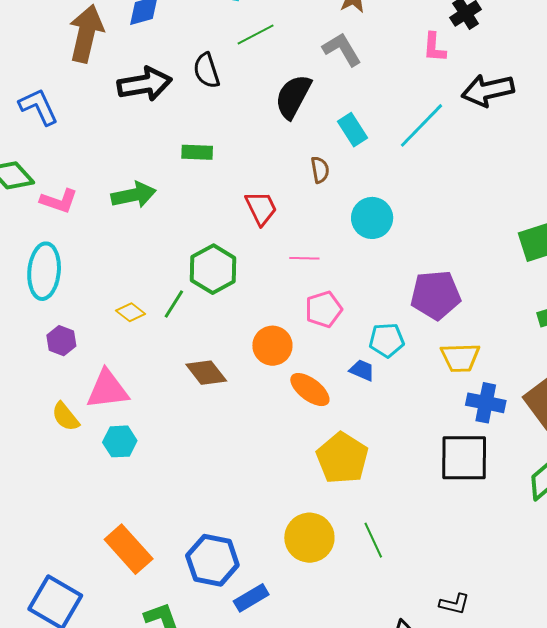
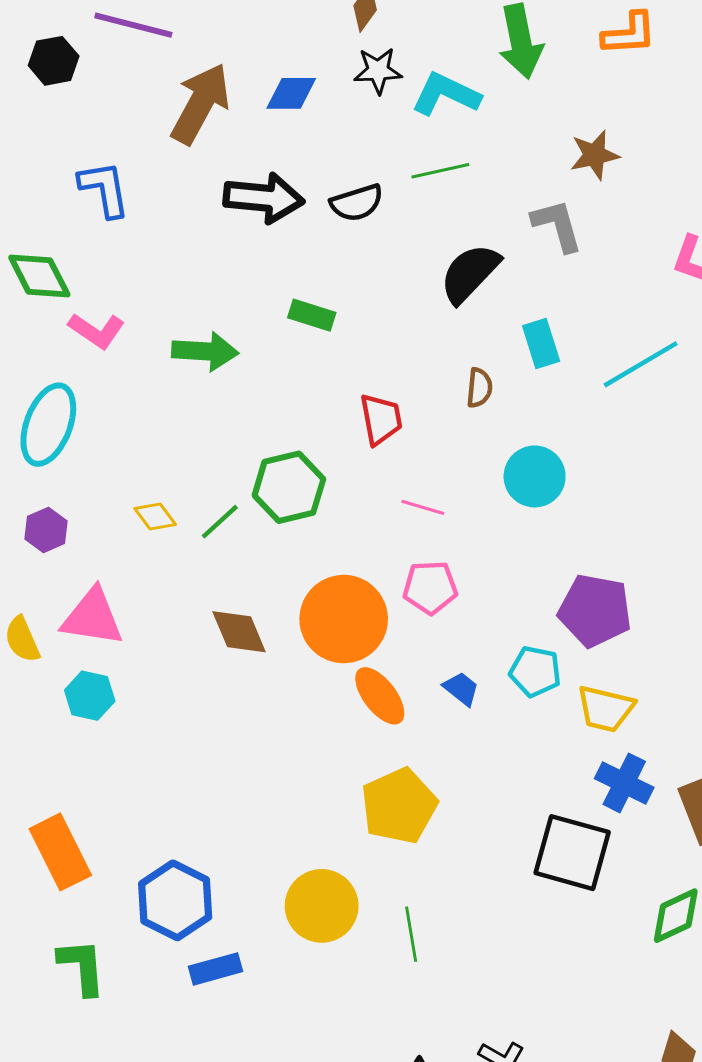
black semicircle: (206, 71) -> (357, 203), turned -105
cyan pentagon: (387, 340) -> (535, 671), moved
orange circle: (272, 346) -> (344, 619), size x1.5

